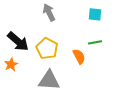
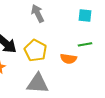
orange semicircle: (79, 56) -> (69, 59), turned 126

